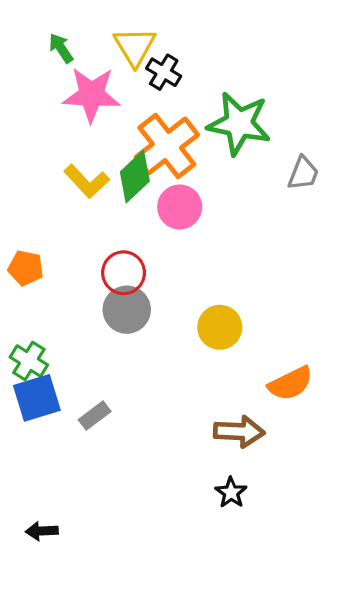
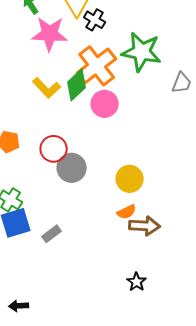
red circle: (124, 273) -> (54, 149), moved
orange semicircle: (290, 383) -> (127, 212), moved, size x0.7
brown arrow: (239, 432) -> (145, 226), moved

